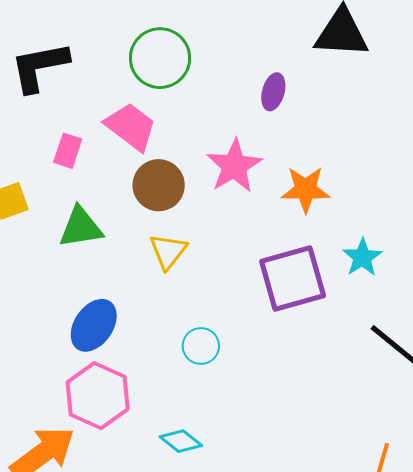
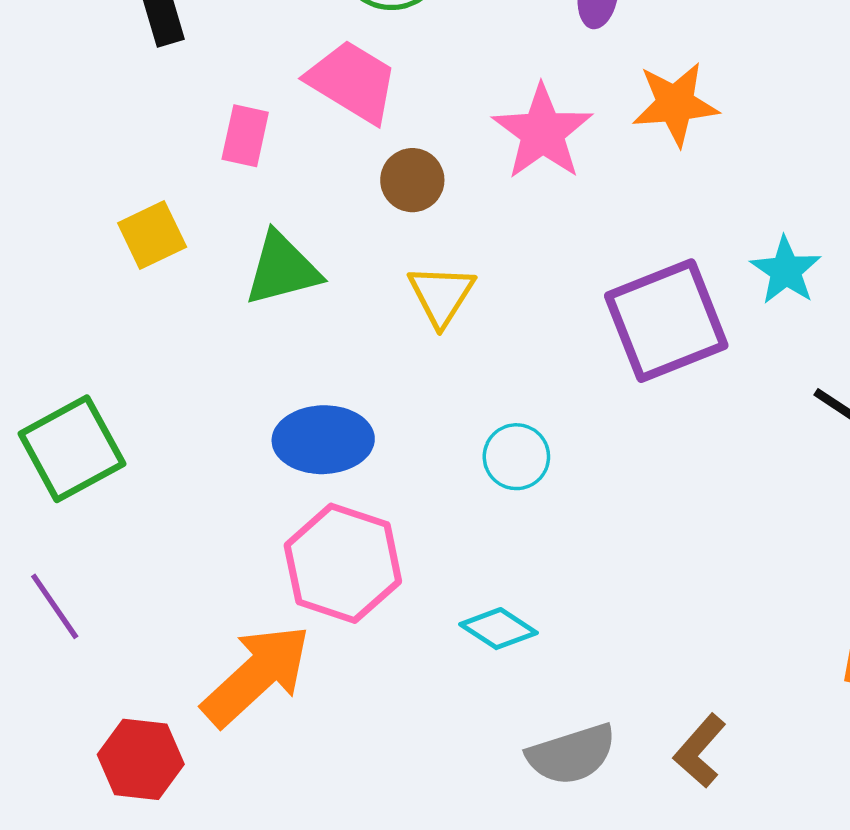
brown circle: (159, 185) -> (412, 180), size x0.7
orange star: (306, 189) -> (675, 104), moved
blue ellipse: (94, 325) -> (323, 440), turned 60

